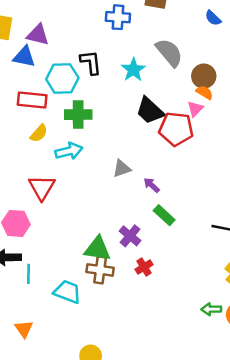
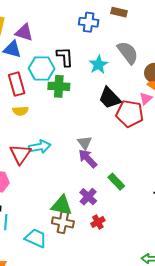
red rectangle: (32, 100) -> (17, 84), turned 65
green cross: (78, 115) -> (59, 86), moved
yellow semicircle: (39, 133) -> (20, 111), turned 42
cyan arrow: (69, 151) -> (40, 147), moved
gray triangle: (122, 169) -> (85, 143), turned -49
purple arrow: (152, 185) -> (88, 159), moved, size x1.5

